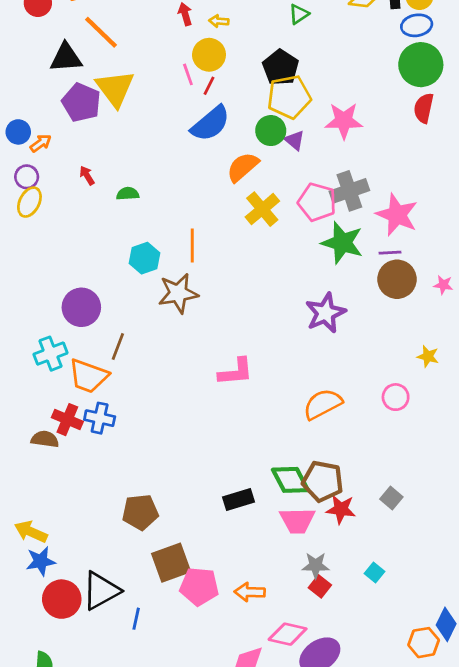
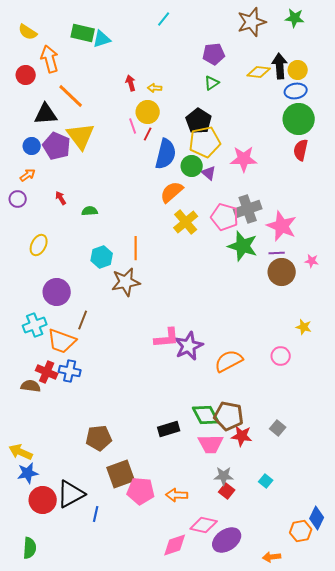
blue semicircle: (210, 124) -> (166, 154), moved, turned -36
blue circle: (18, 132) -> (32, 146), moved
yellow ellipse: (29, 202) -> (39, 245), moved
pink star: (443, 285) -> (312, 261), moved
purple star: (325, 313) -> (189, 346), moved

